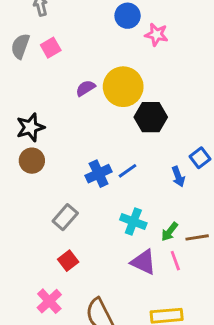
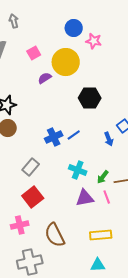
pink square: (51, 48) -> (34, 53), moved
yellow circle: (123, 87) -> (66, 62), moved
red square: (68, 261) -> (33, 197), size x1.5
purple triangle: (143, 262) -> (85, 198), turned -36
pink cross: (49, 301) -> (20, 225), turned 30

